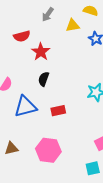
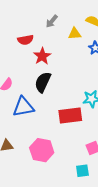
black semicircle: (44, 79) -> (43, 82), size x1.5
red rectangle: (58, 111) -> (70, 116), moved, size x1.6

